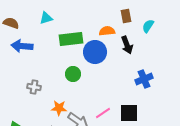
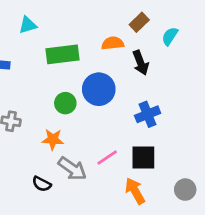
brown rectangle: (126, 16) -> (139, 22), turned 56
blue circle: (95, 52) -> (99, 89), moved
blue cross: (144, 79) -> (148, 114), moved
orange star: (59, 108) -> (53, 139), moved

